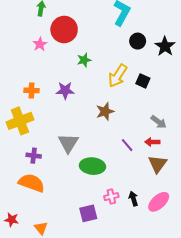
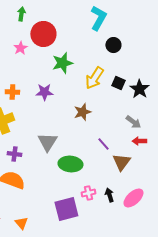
black star: (165, 46) -> (139, 89), moved
green star: (84, 60) -> (62, 63), size x1.5
red arrow: (152, 142) -> (139, 141), moved
brown triangle: (158, 164) -> (121, 162), moved
purple square: (88, 213) -> (66, 209), size x1.4

